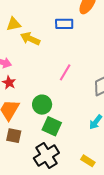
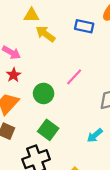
green circle: (42, 105) -> (44, 93), moved

